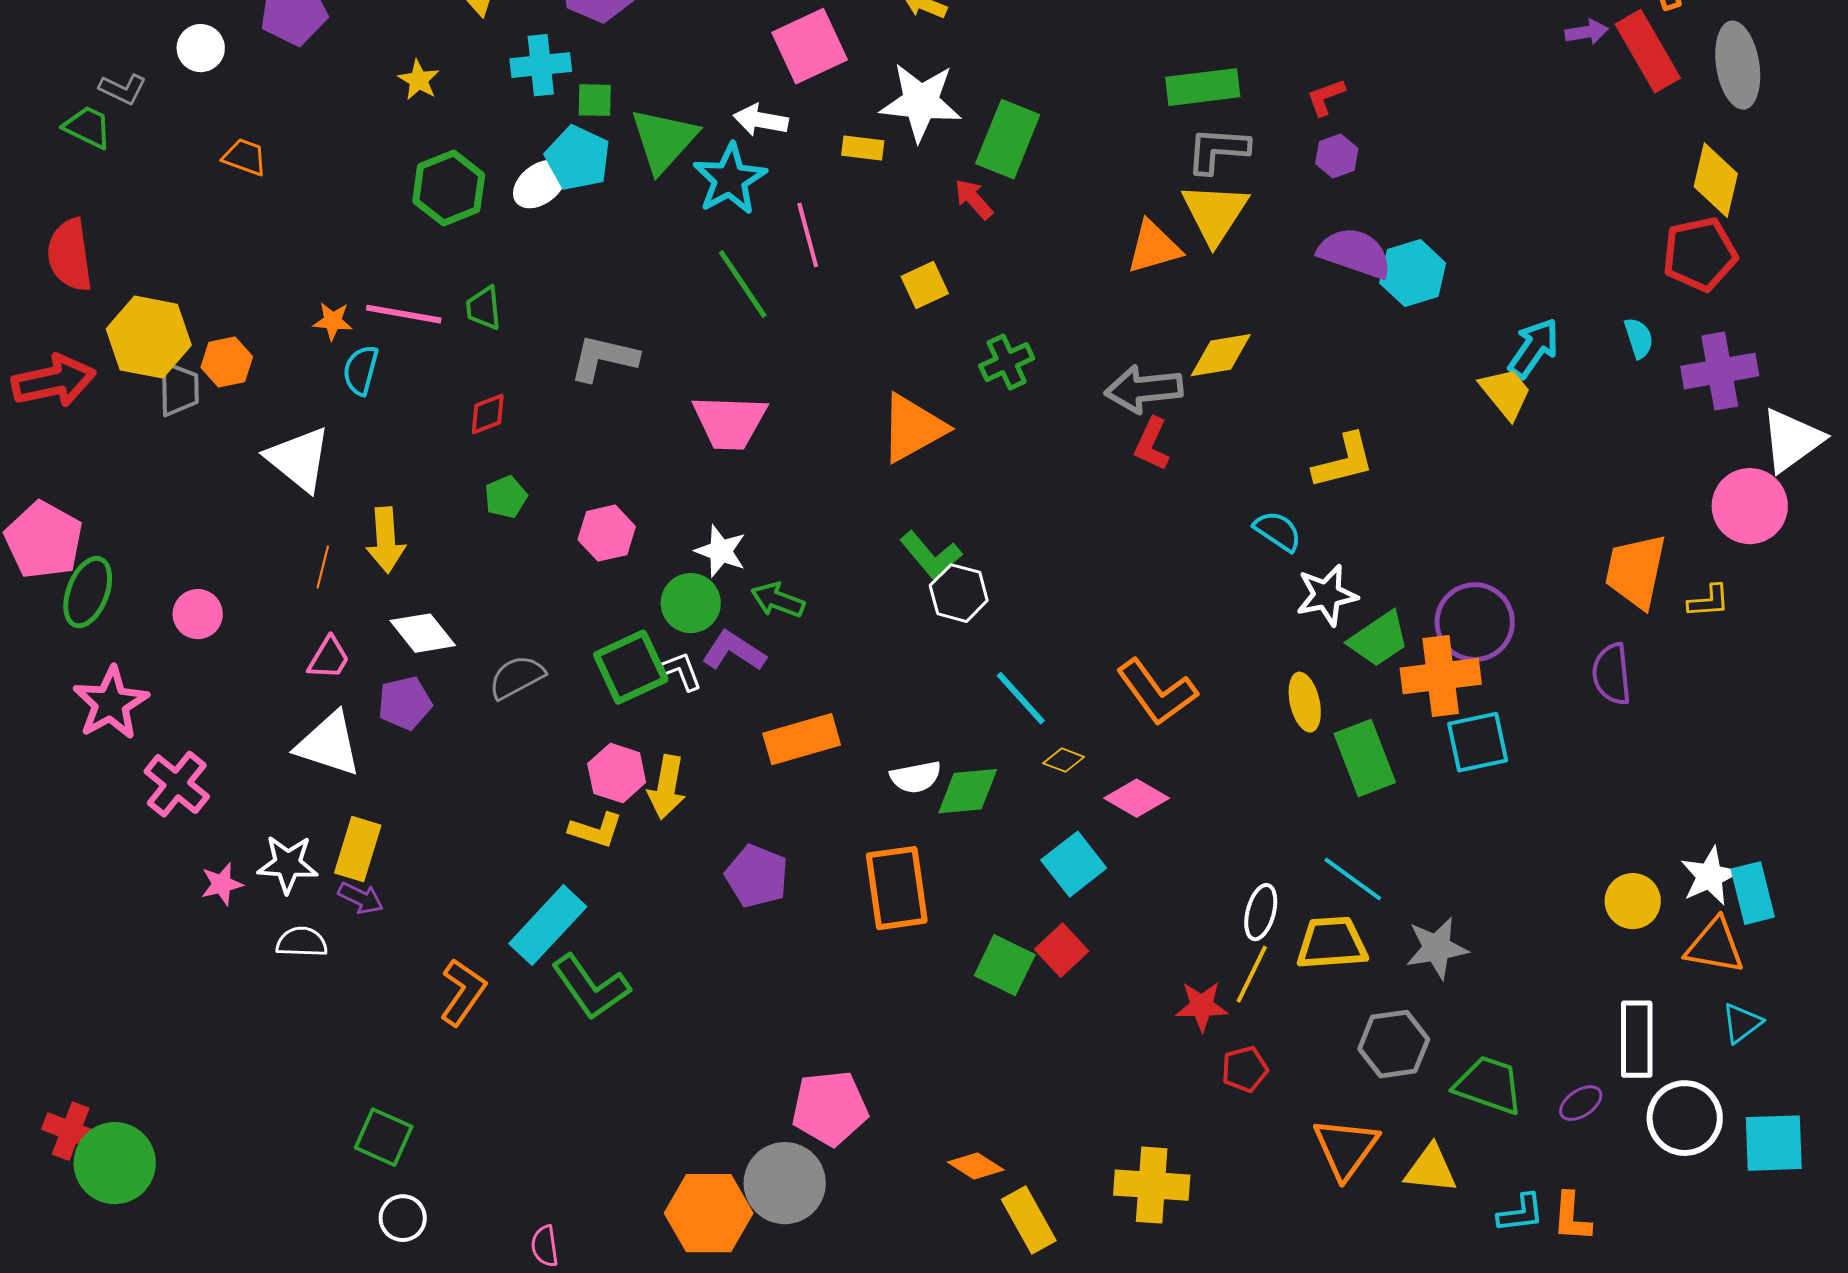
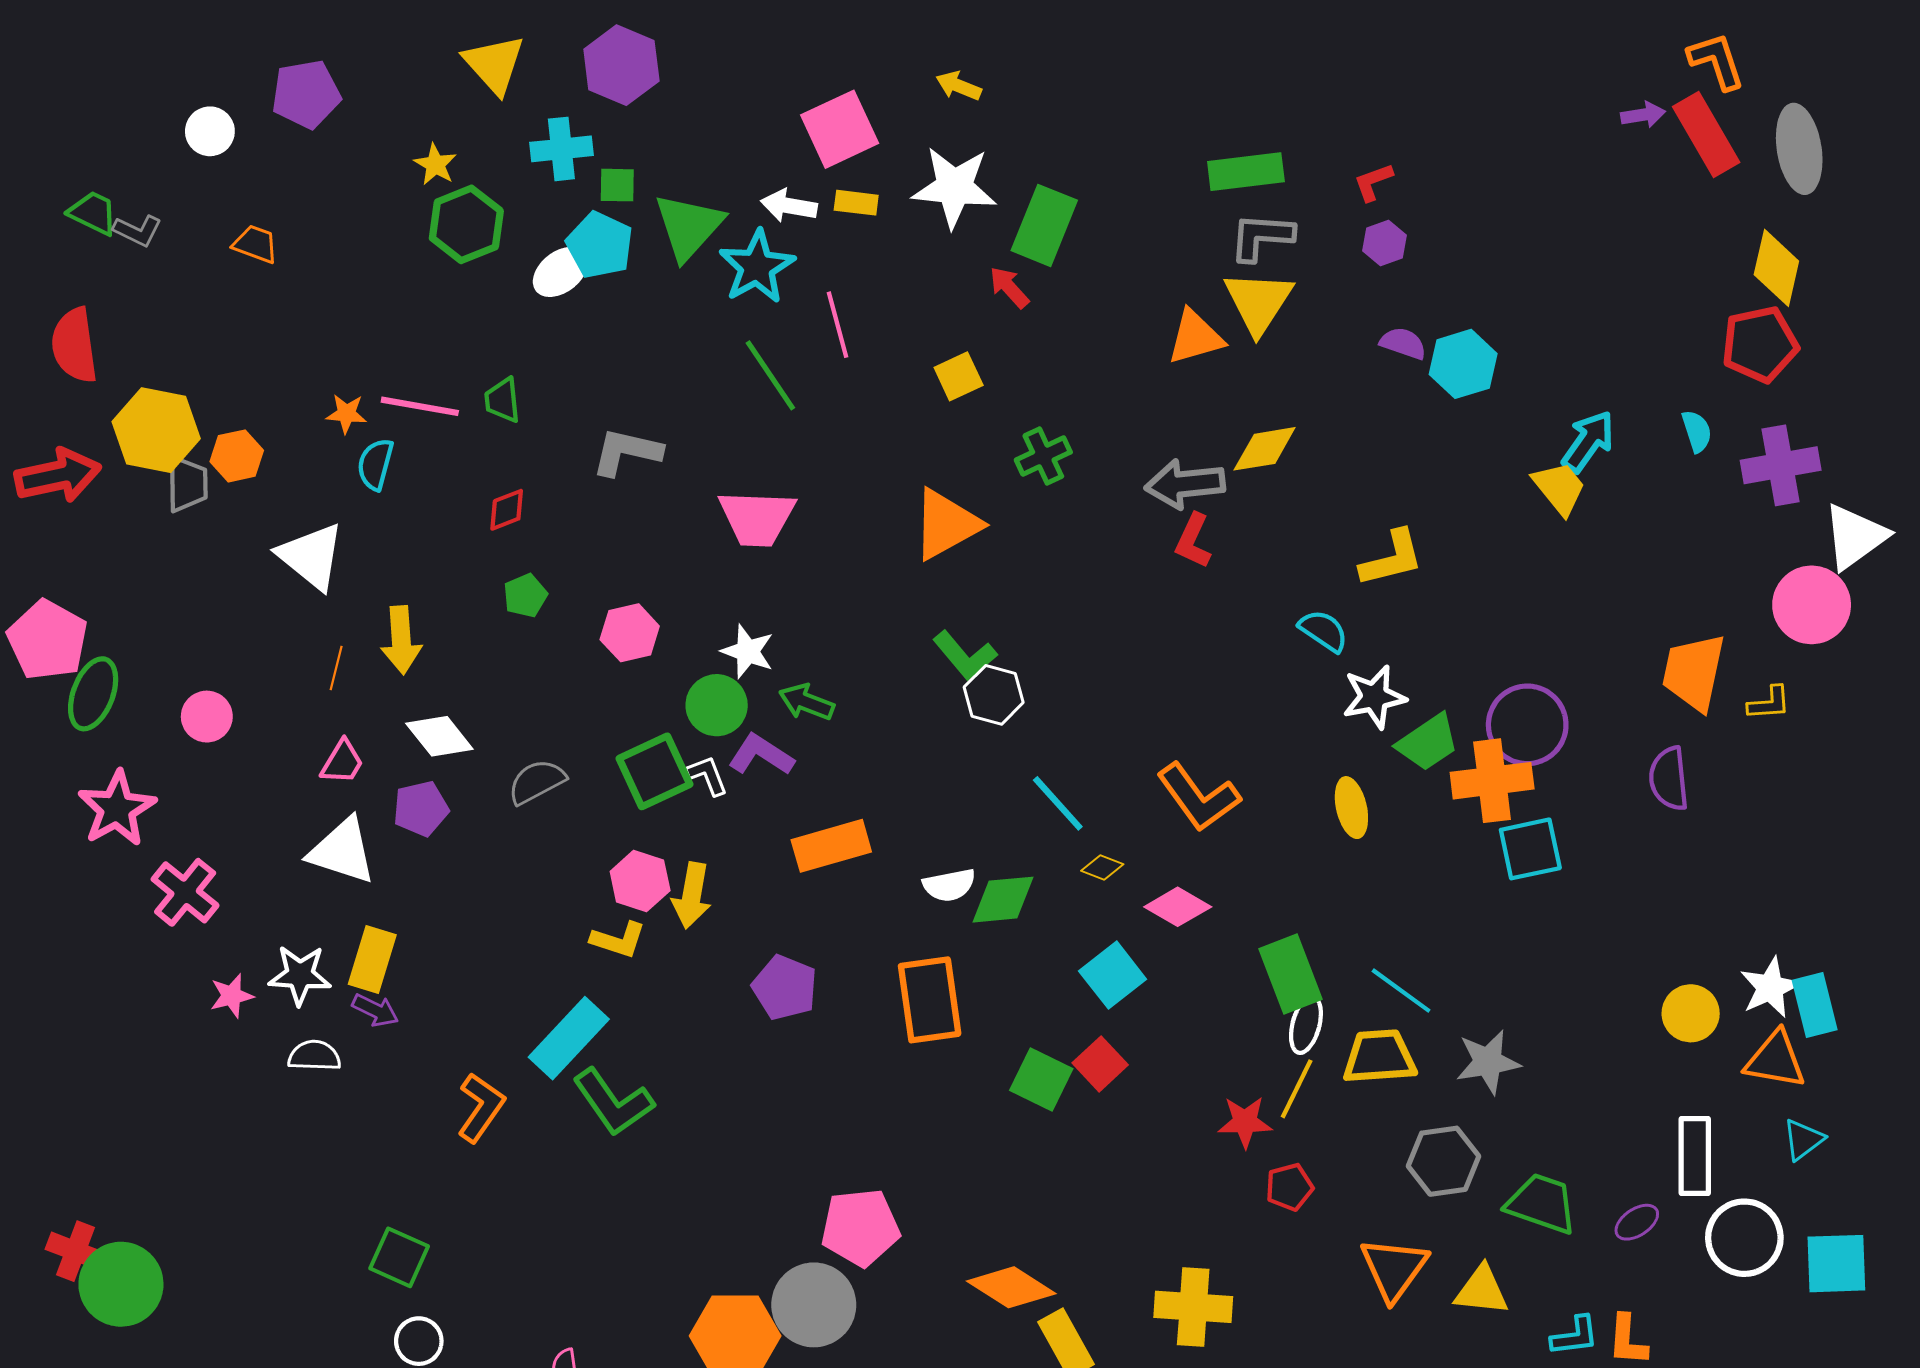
gray L-shape: (123, 89) -> (138, 231), moved
yellow rectangle: (863, 148) -> (856, 203), moved
green hexagon: (449, 188) -> (466, 224), moved
purple semicircle: (1355, 253) -> (1403, 343), size x0.6
green rectangle: (1365, 758) -> (1290, 974), moved
orange diamond: (976, 1166) -> (1011, 1287), size x1.5

